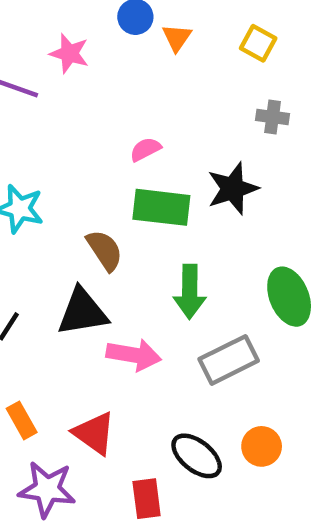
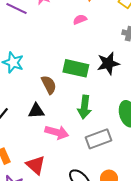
pink semicircle: (145, 149) -> (80, 20), moved
black triangle: (82, 312) -> (36, 111), size x0.7

